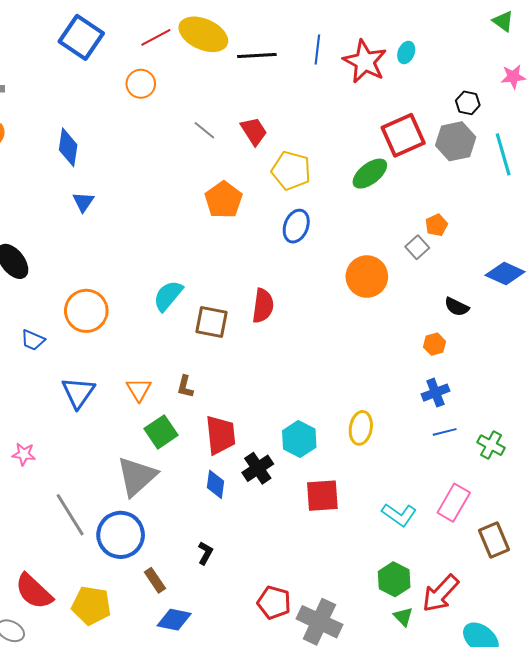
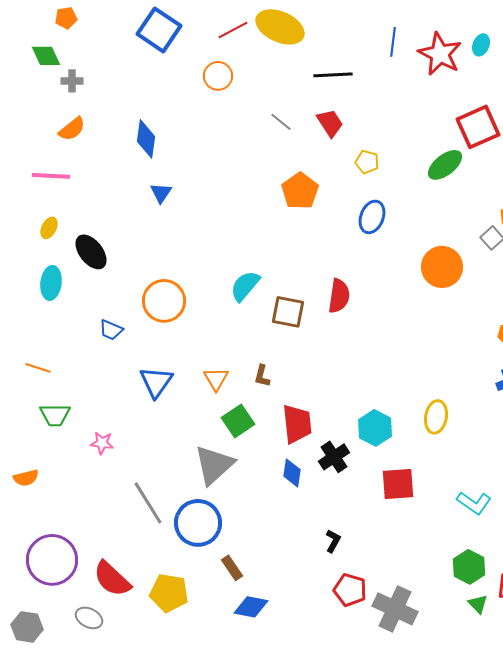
black line: (257, 56) -> (333, 75), moved
yellow pentagon: (291, 171) -> (367, 162), size x0.6
black L-shape: (205, 553) -> (333, 541), moved

